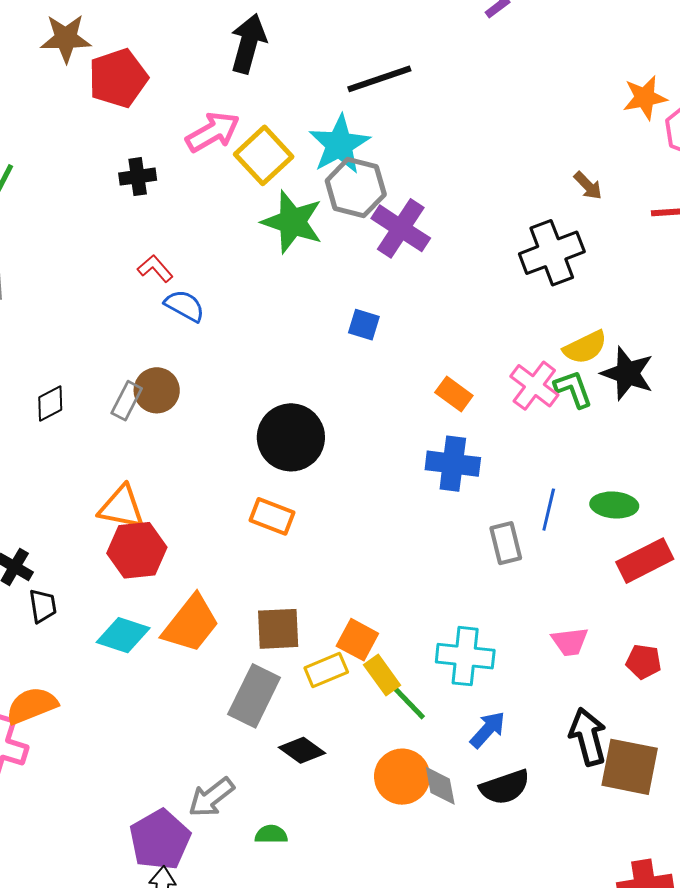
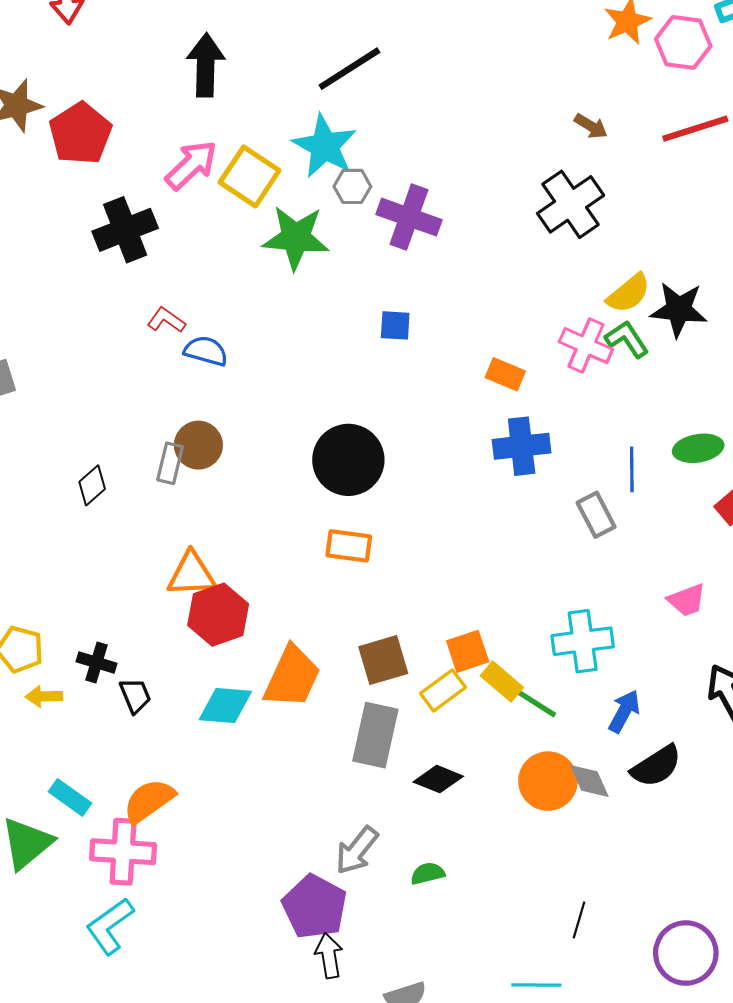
black cross: (138, 177) -> (125, 230), size x1.6
gray hexagon: (356, 188) -> (352, 186), size x0.6
orange square: (357, 640) -> (468, 651), turned -33

